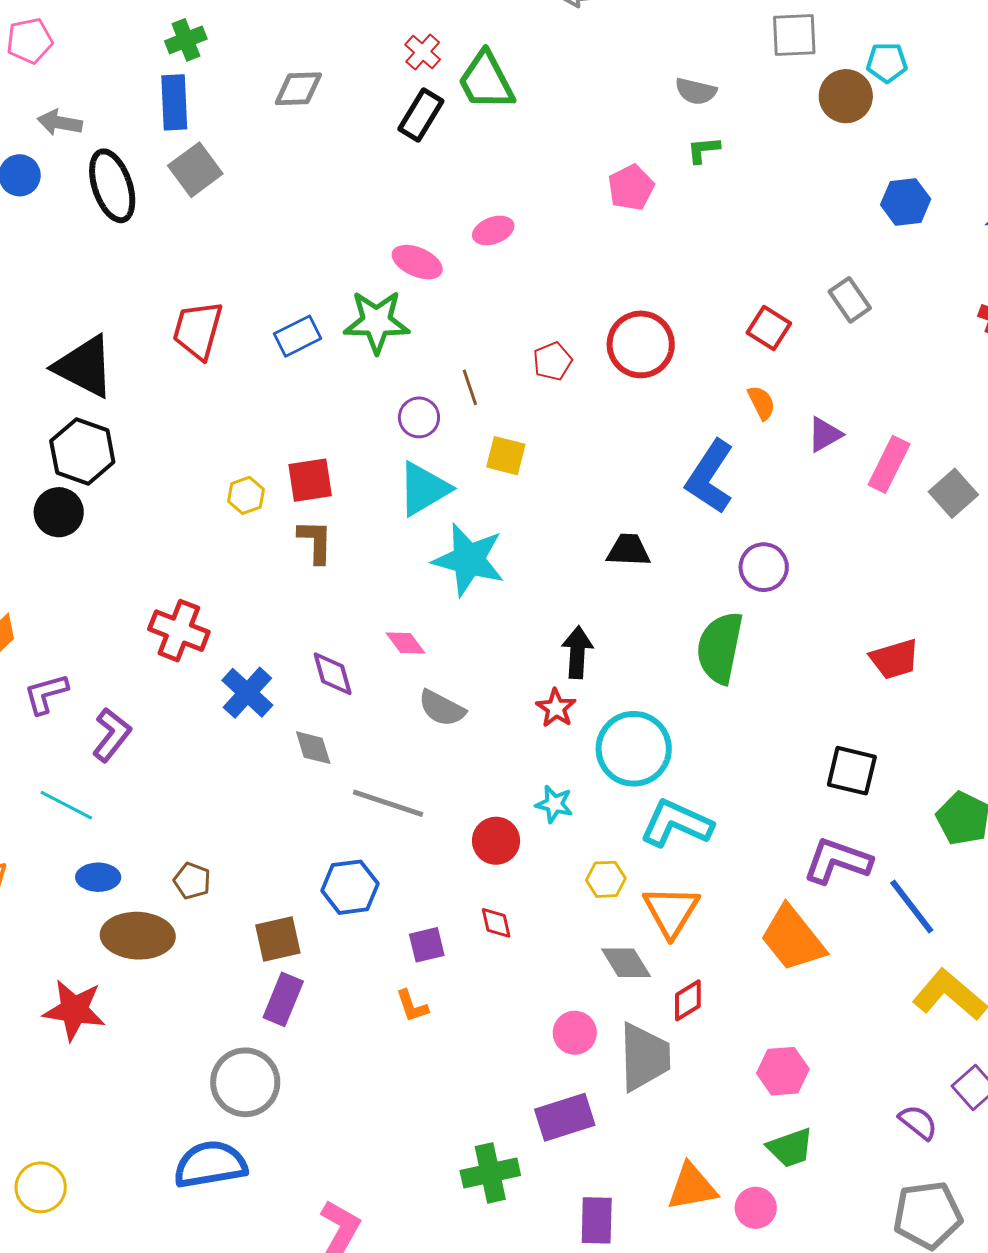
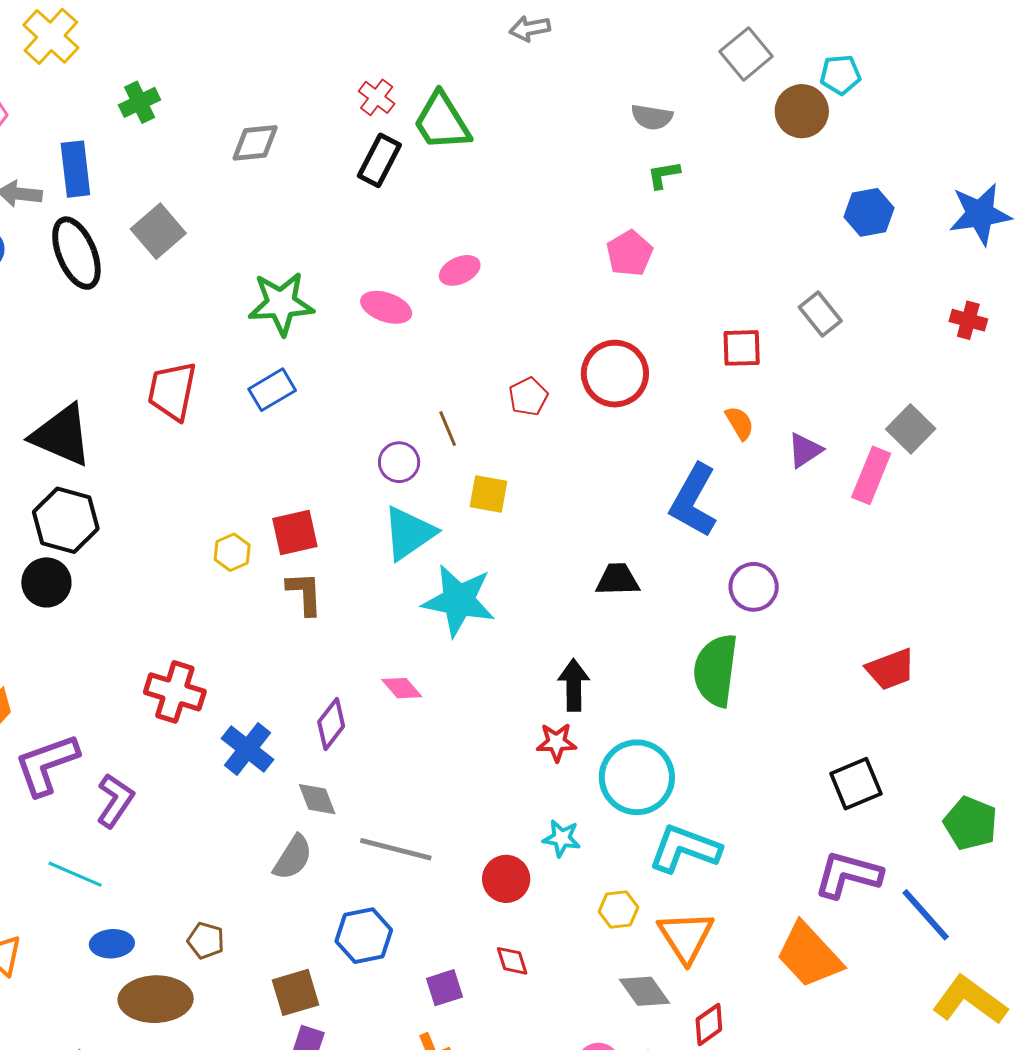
gray square: (794, 35) -> (746, 54), turned -33
blue rectangle: (174, 102) -> (75, 169), moved
pink pentagon: (631, 188) -> (629, 253), moved
green star: (377, 322) -> (281, 304), moved
red square: (769, 328) -> (742, 348), turned -30
gray square: (953, 493) -> (911, 429), moved
purple diamond: (333, 674) -> (331, 724), turned 57
purple L-shape: (46, 694) -> (47, 764), size x1.5
gray semicircle: (442, 708) -> (293, 857), moved, turned -81
red star: (556, 708) -> (556, 742), turned -30
black square: (852, 771) -> (856, 784), turned -32

